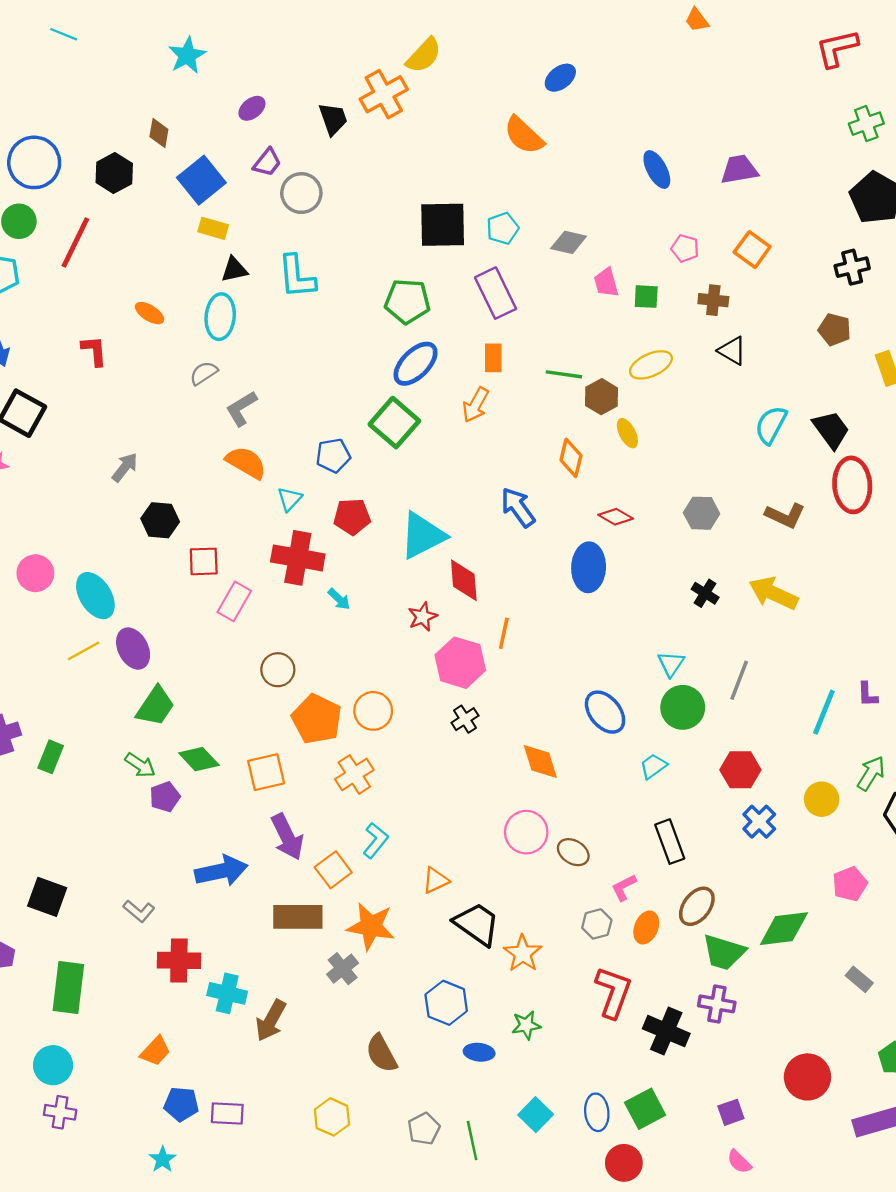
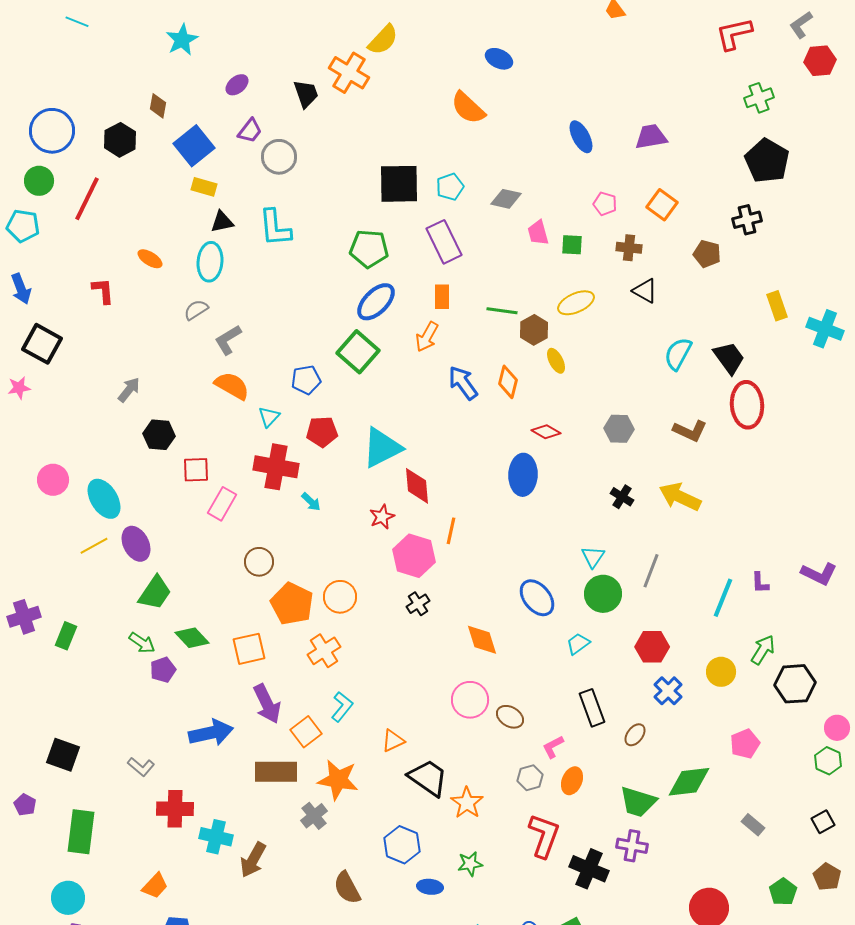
blue ellipse: (560, 78) -> (499, 59), turned 64
orange cross: (384, 94) -> (349, 73), turned -30
brown pentagon: (835, 330) -> (707, 254), moved
blue arrow: (518, 507) -> (463, 383), moved
brown ellipse: (697, 906) -> (635, 735), moved, size x0.7

